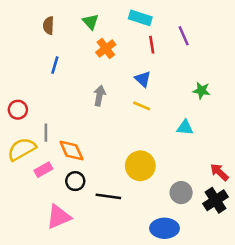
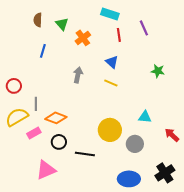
green triangle: (91, 22) -> (62, 24), moved
cyan triangle: (185, 128) -> (145, 117), moved
orange diamond: (71, 150) -> (56, 118), turned -45
gray circle: (181, 193) -> (135, 144), moved
black cross: (216, 200) -> (165, 173), moved

